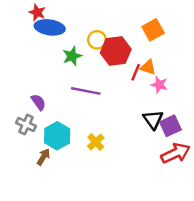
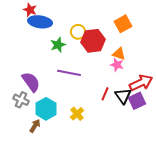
red line: (136, 72) -> (105, 94), moved
pink star: (159, 85) -> (117, 65), moved
purple semicircle: (38, 102) -> (31, 82), size x1.5
red arrow: (175, 153) -> (141, 83), moved

